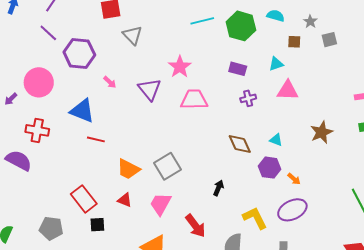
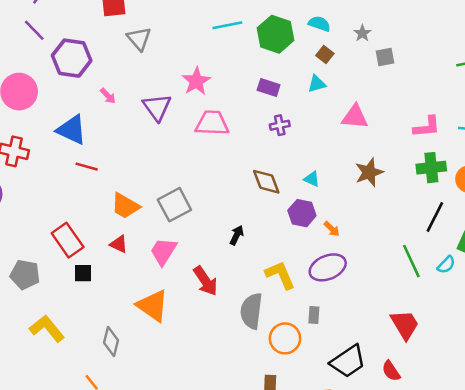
brown square: (294, 42) -> (325, 54), moved, turned 32
pink triangle: (288, 90) -> (355, 117), moved

